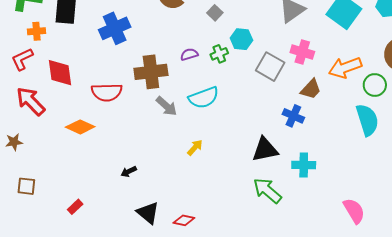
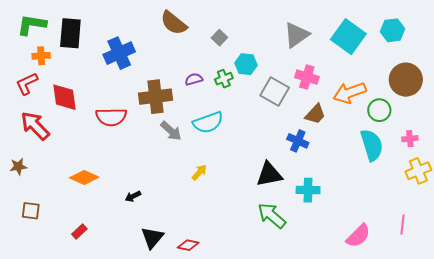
orange diamond: (80, 127) -> (84, 178), moved
pink semicircle: (354, 211) -> (358, 236), turned 76
black triangle: (148, 213) -> (152, 238), turned 30

